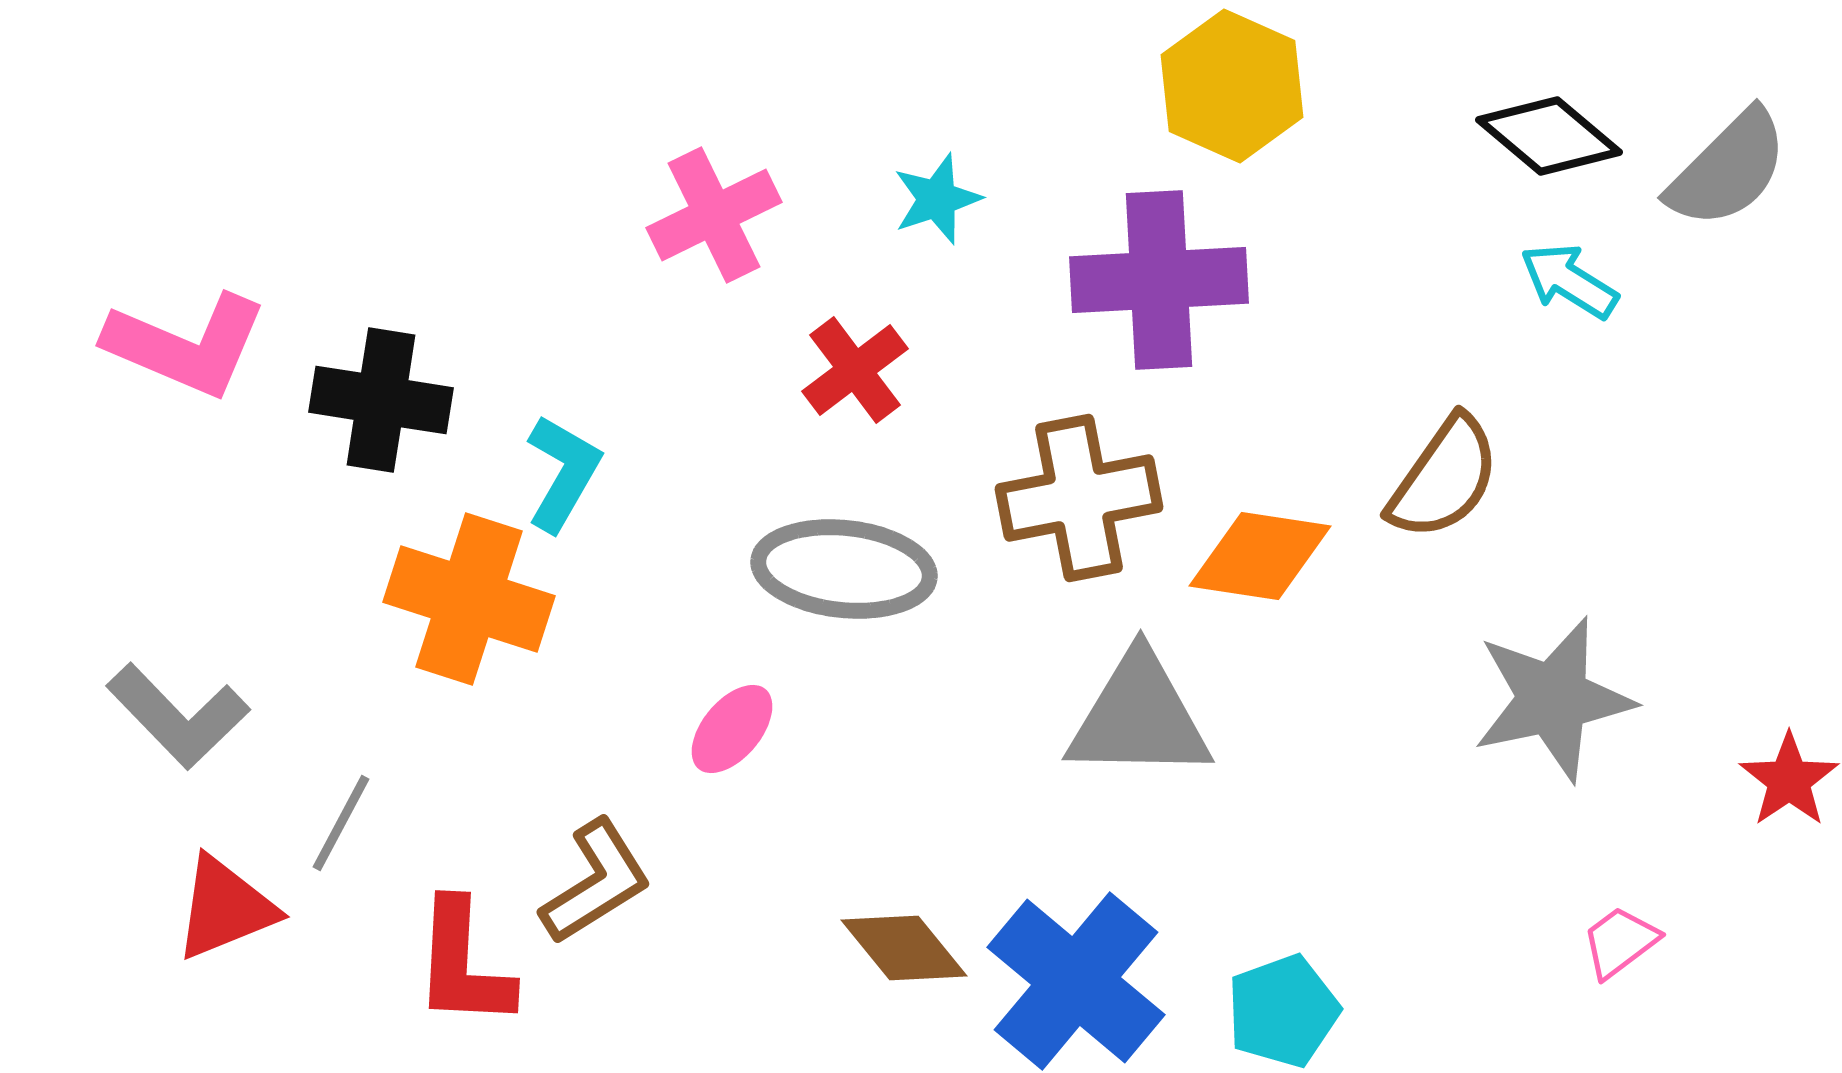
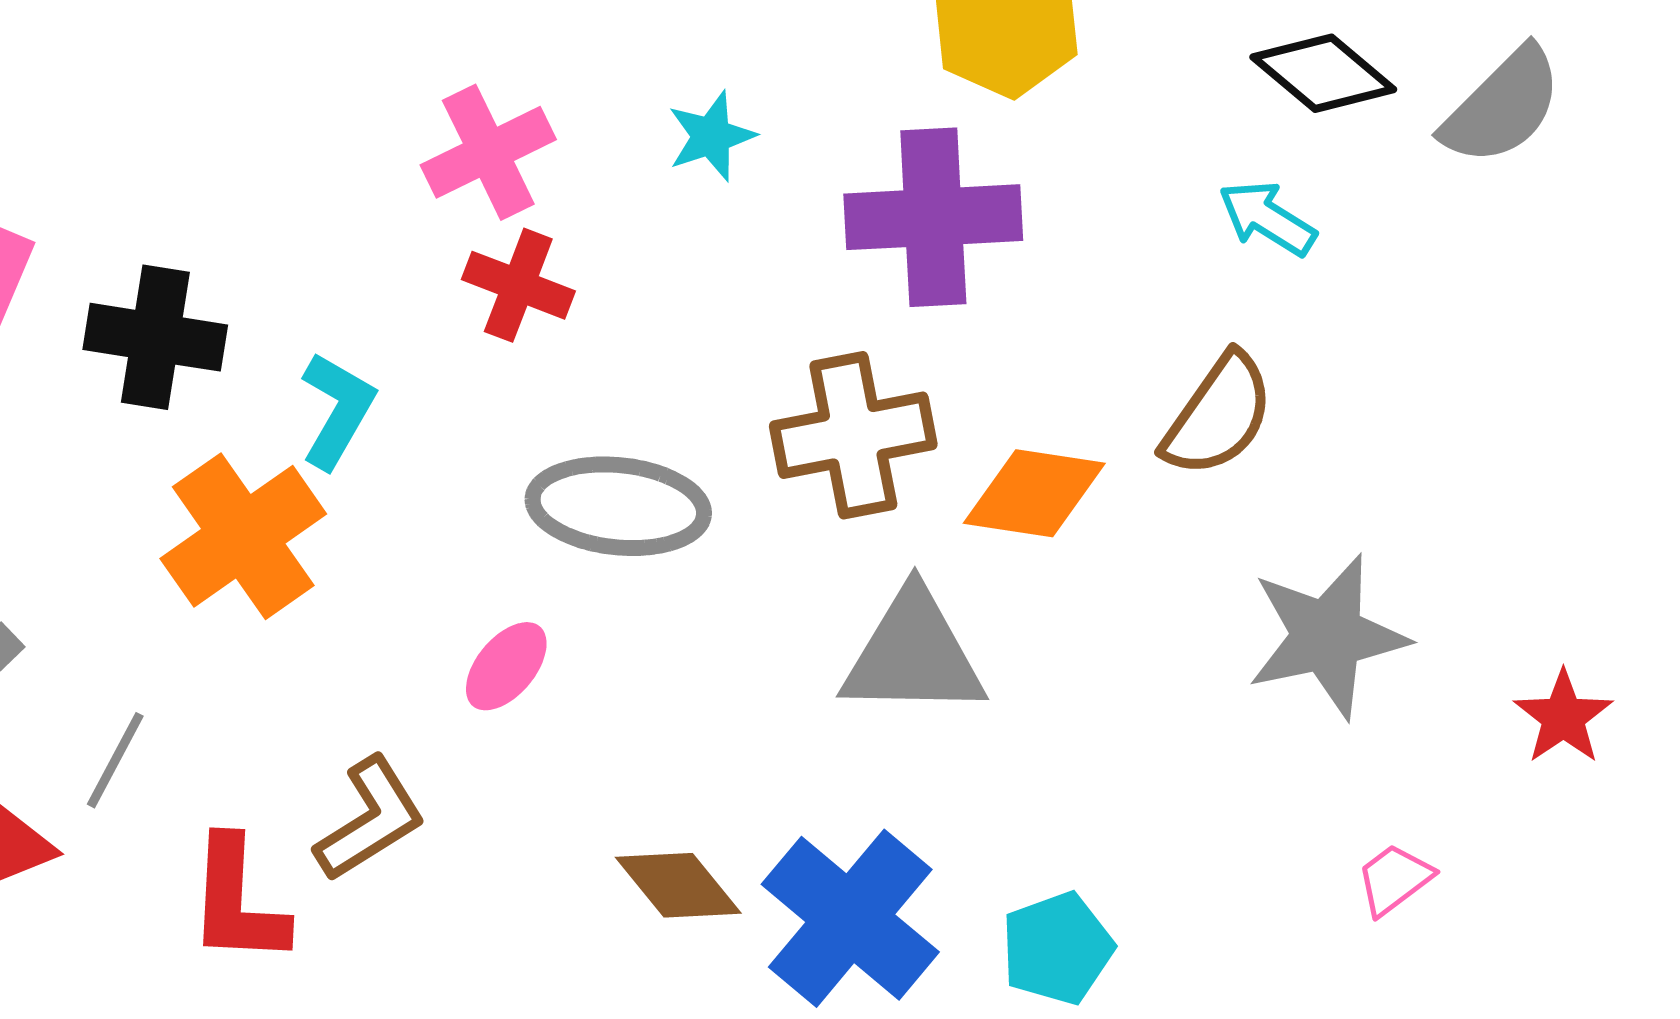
cyan arrow: (1569, 281) -> (1267, 218), moved
red cross: (855, 370) -> (518, 285), moved, turned -32
orange cross: (469, 599) -> (243, 536), turned 37

